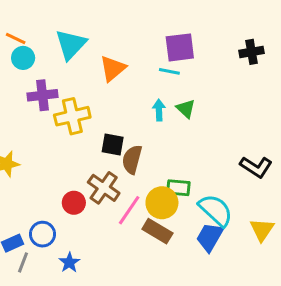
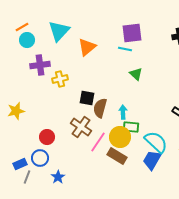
orange line: (16, 38) -> (22, 27), turned -56
cyan arrow: (159, 110) -> (123, 112), moved
yellow cross: (72, 116) -> (60, 79), size x0.7
red circle: (74, 203) -> (47, 137), moved

